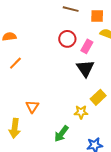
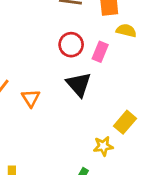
black triangle: (85, 68) -> (79, 84), moved
orange triangle: (32, 107) -> (31, 98), moved

